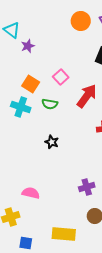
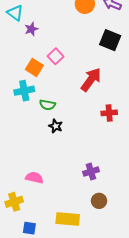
pink square: (61, 77) -> (56, 56), moved
green semicircle: (50, 104) -> (47, 105), moved
cyan cross: (21, 107) -> (24, 91), turned -30

